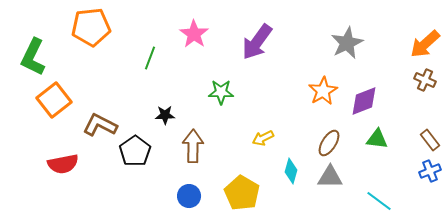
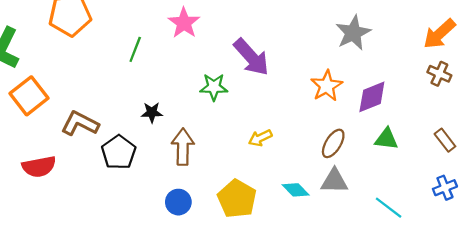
purple arrow: (257, 42) -> (251, 57), moved, turned -78
cyan diamond: (291, 171) -> (296, 190), moved, turned -60
blue cross: (430, 171) -> (445, 188), moved

